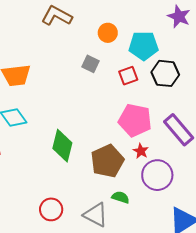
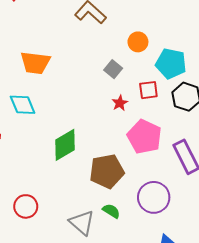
green diamond: (62, 146) -> (65, 145), turned 32
red star: (141, 151) -> (120, 103), moved
red circle: (51, 209) -> (26, 206), moved

